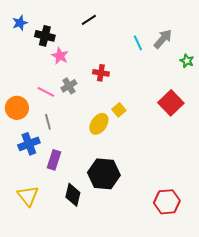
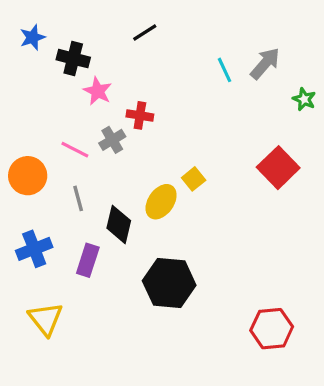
red cross: (101, 73) -> (140, 115), moved
blue cross: (29, 144) -> (34, 249), moved
black diamond: (73, 195) -> (119, 224), moved

